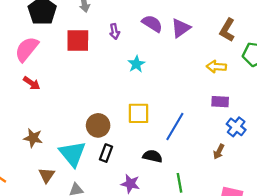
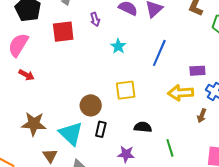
yellow arrow: (216, 67) -> (181, 93), moved, size x1.4
blue line: (175, 126) -> (159, 53), moved
brown star: (33, 138) -> (34, 124), size x1.4

